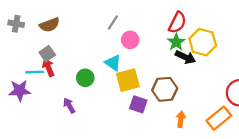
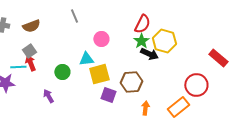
gray line: (113, 23) -> (74, 16), moved, turned -56
cyan triangle: (113, 63) -> (86, 59), turned -42

